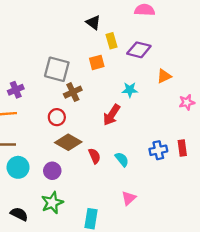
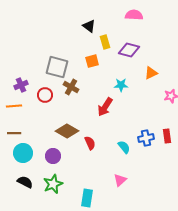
brown cross: (73, 92) -> (71, 87), turned -35
red circle: (57, 117) -> (45, 95), moved
cyan semicircle: (122, 159) -> (124, 147), moved
black semicircle: (19, 214) -> (25, 182), moved

